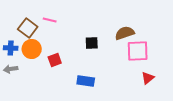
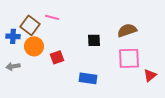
blue cross: (11, 48) -> (13, 36), moved
pink square: (138, 51) -> (129, 58), moved

